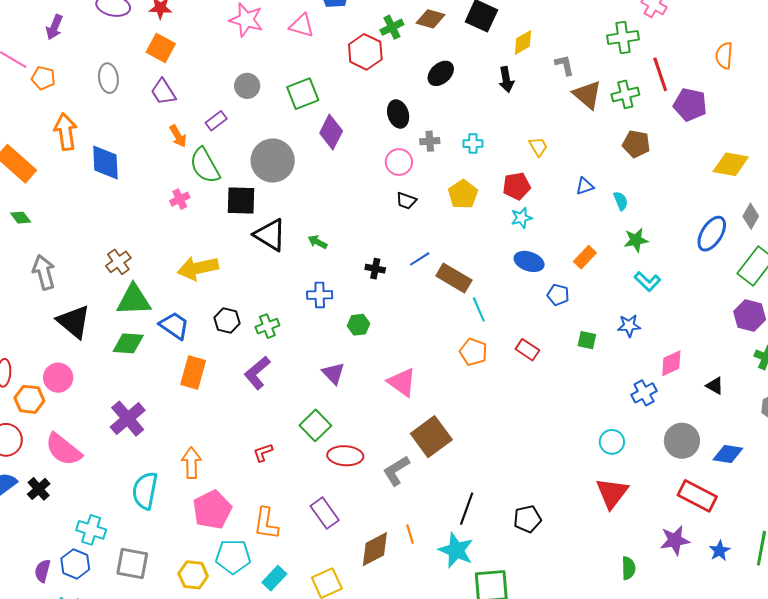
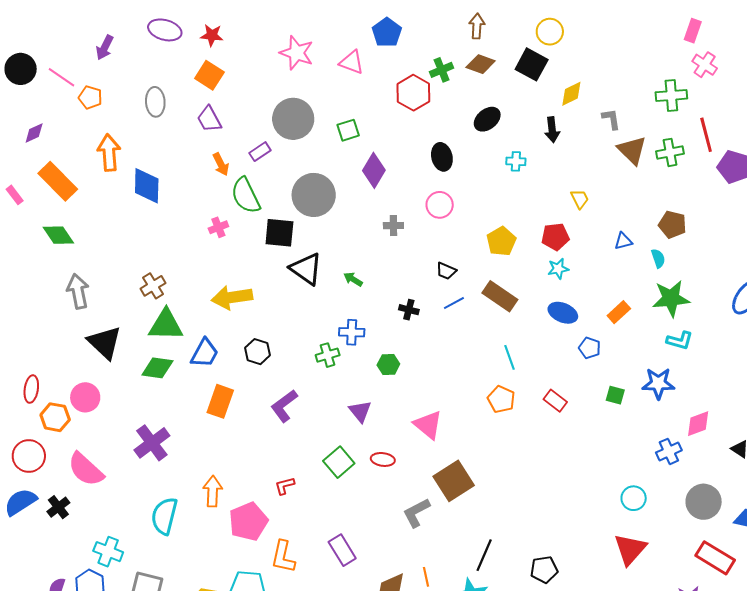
gray circle: (247, 86) -> (293, 119), size x1.6
green square: (303, 94) -> (348, 130), size x0.7
gray cross: (430, 141) -> (393, 226), moved
cyan cross: (473, 144) -> (516, 161), moved
brown pentagon: (636, 144) -> (672, 224), moved
black trapezoid: (406, 201) -> (446, 271), moved
green diamond: (21, 218) -> (58, 235), size x1.5
green star: (636, 240) -> (671, 298), size x1.5
brown rectangle: (454, 278) -> (500, 296), moved
cyan L-shape: (647, 281) -> (680, 341), turned -32
blue trapezoid: (174, 326) -> (205, 353), turned 80
green cross: (267, 326) -> (328, 355), moved
blue star: (629, 326) -> (658, 383), size x1.4
red ellipse: (345, 456) -> (383, 459), moved, size x0.7
pink pentagon: (212, 510) -> (248, 522), moved

